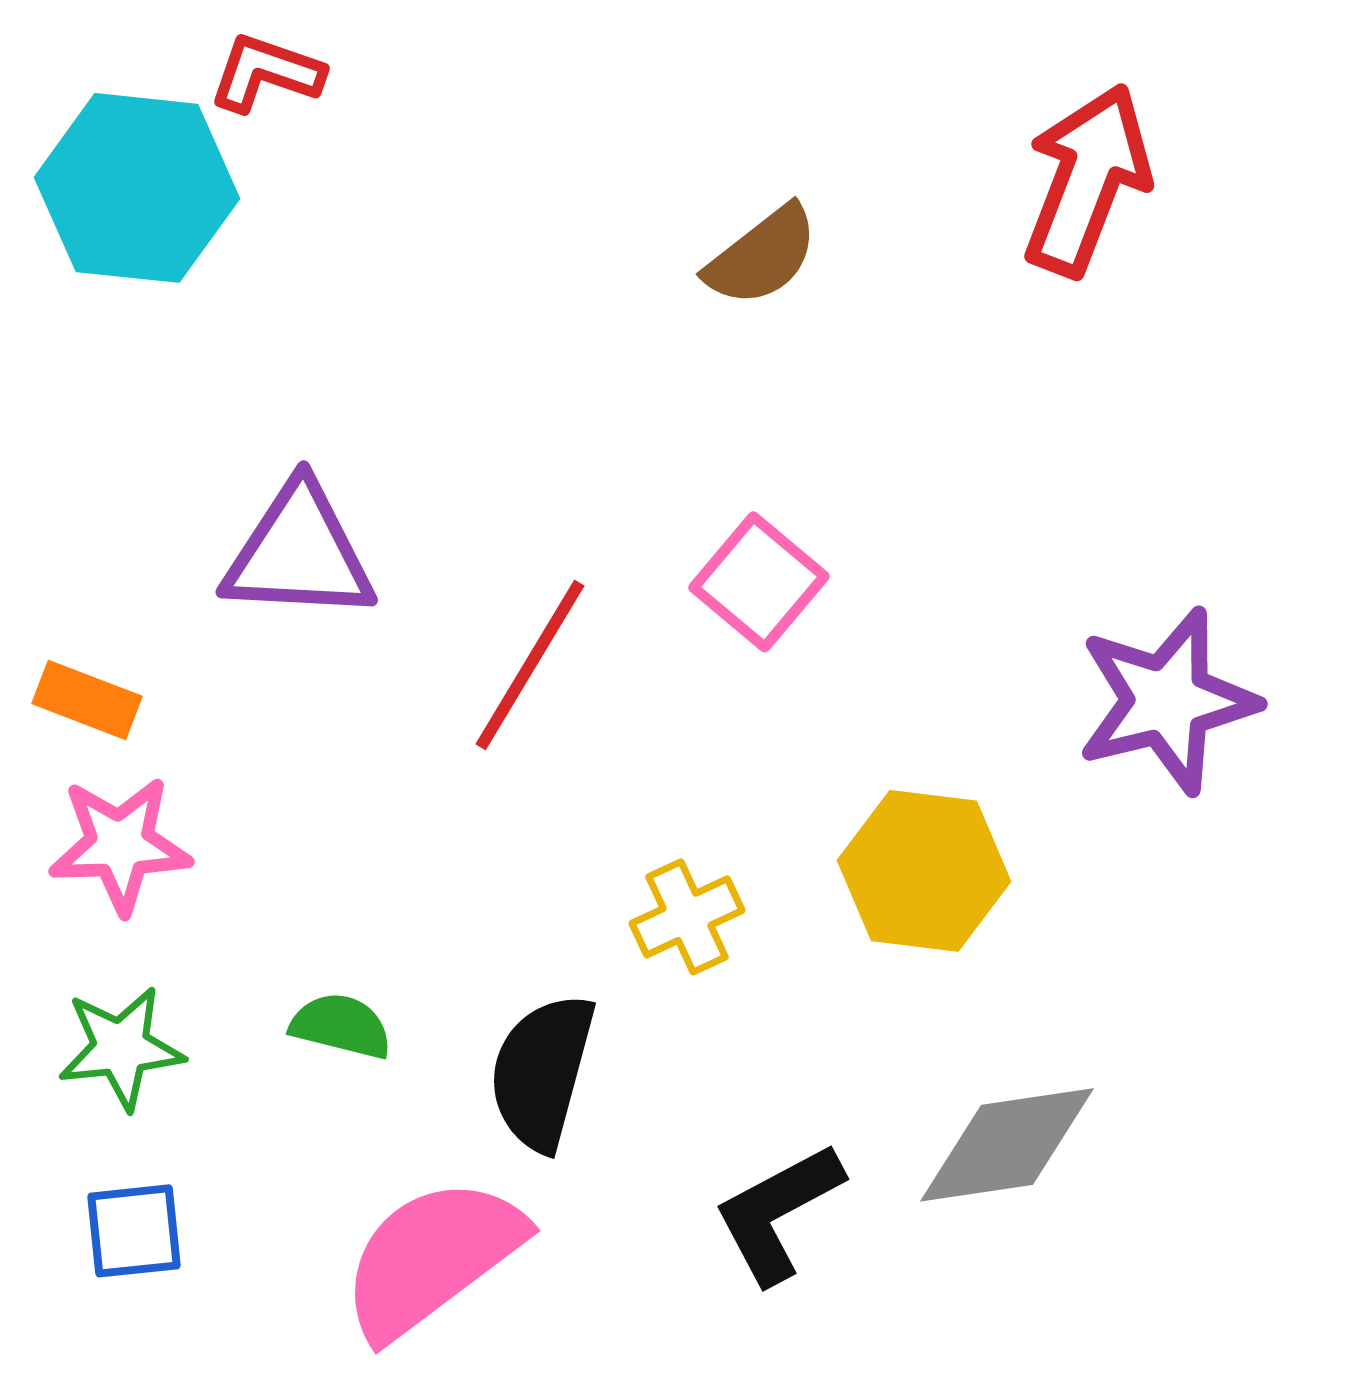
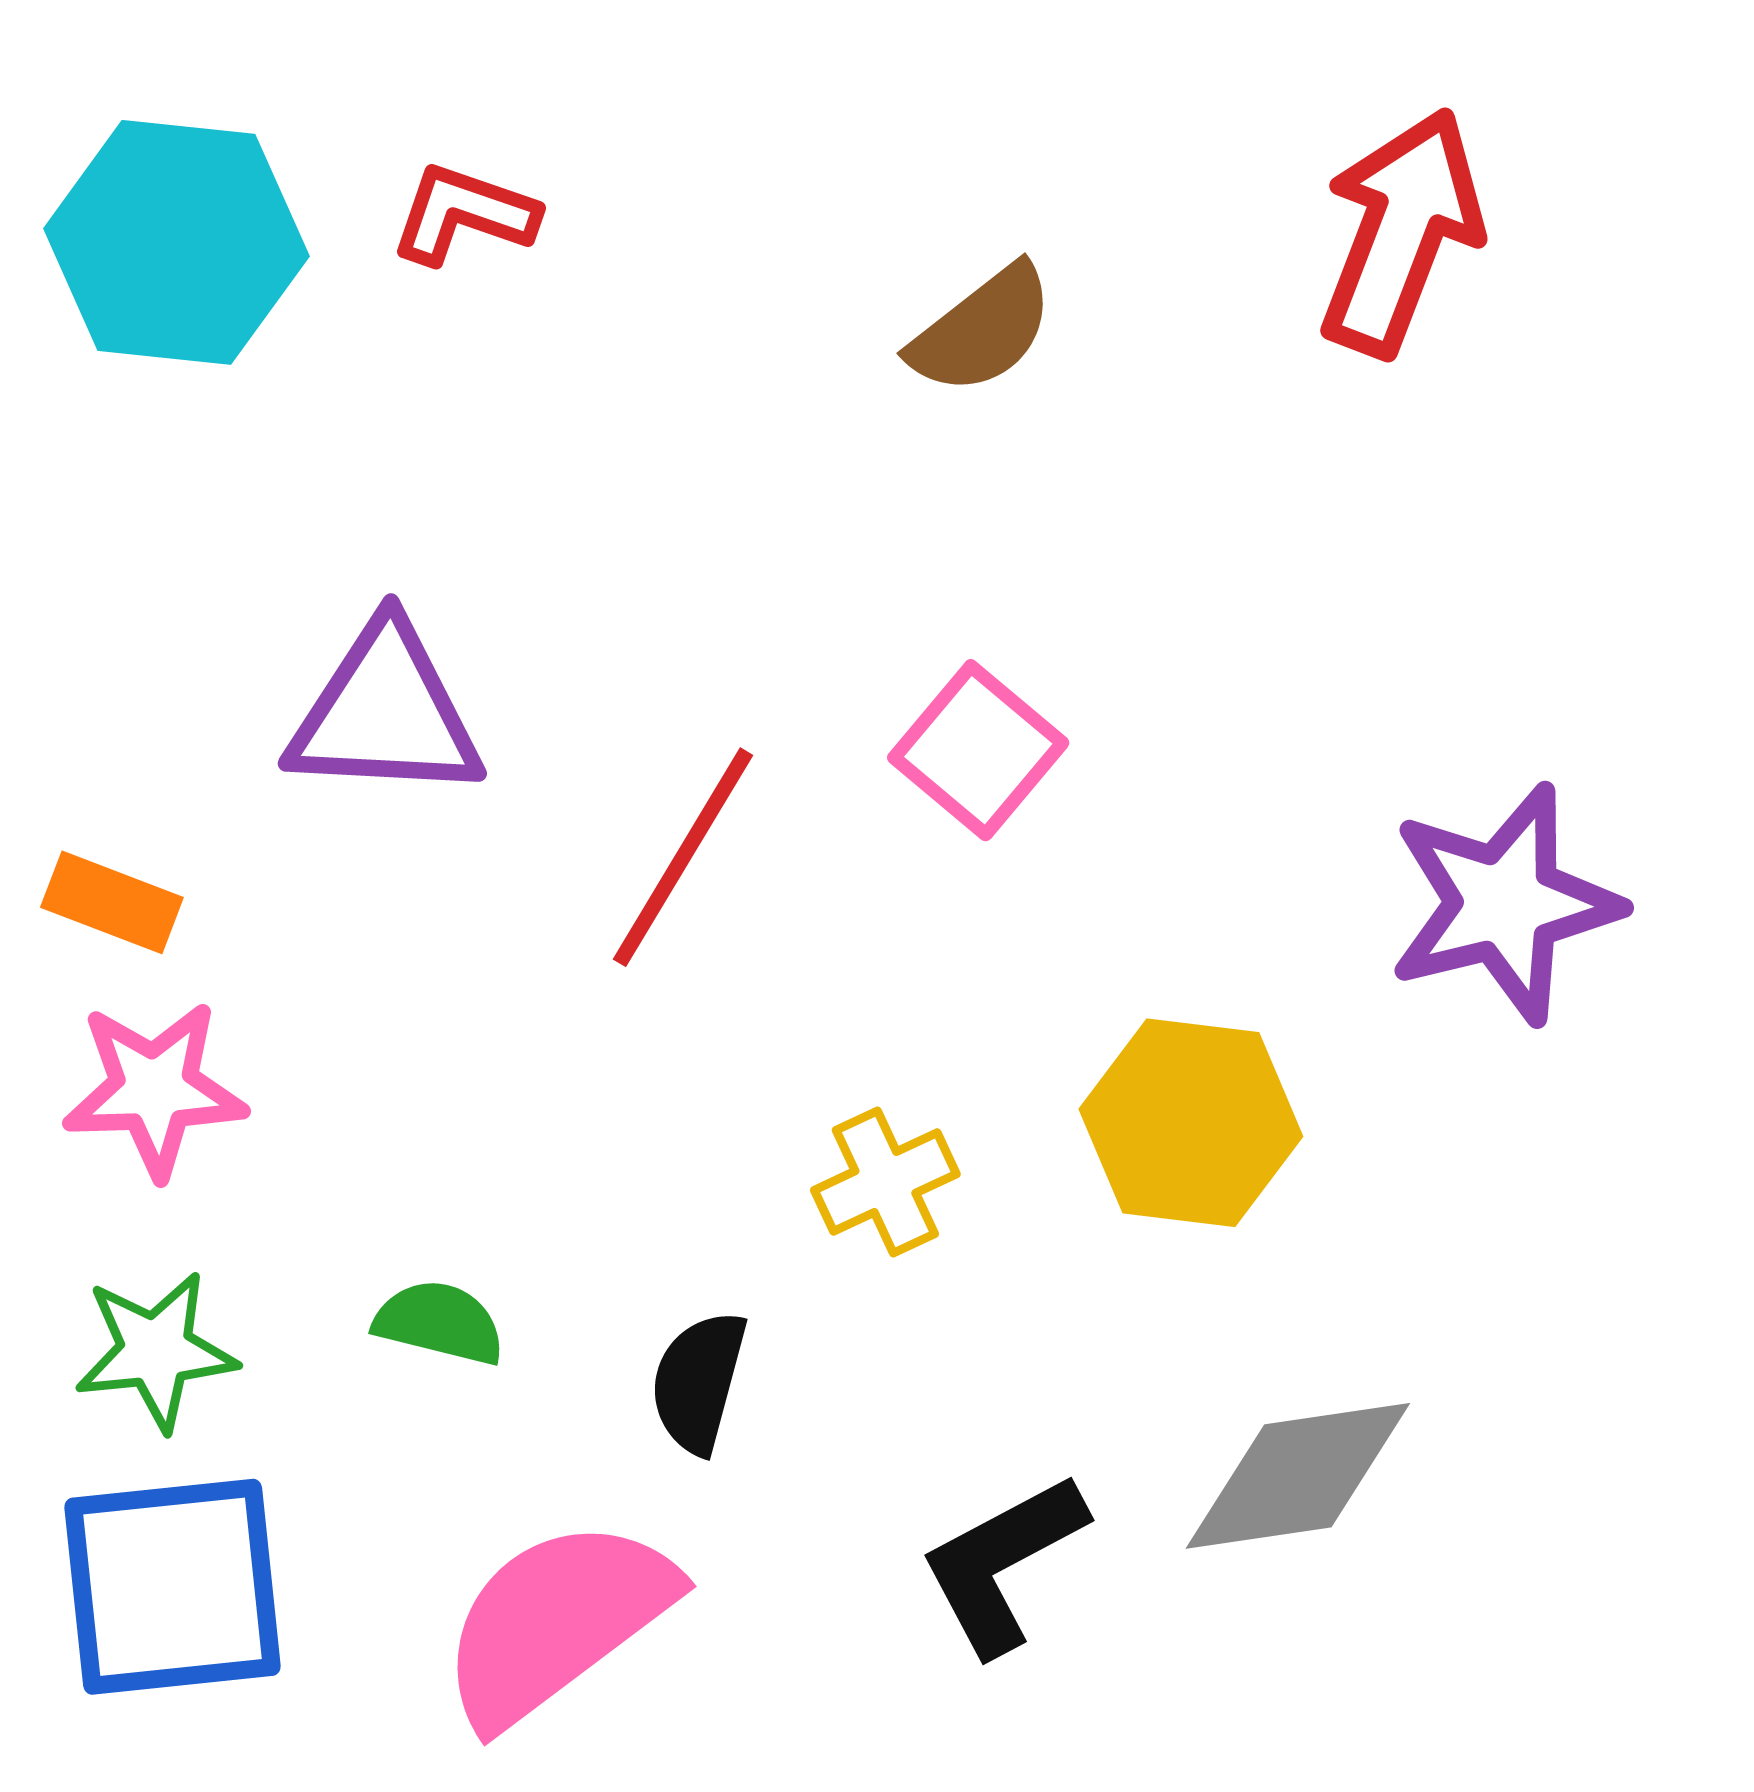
red L-shape: (266, 73) -> (464, 214), moved
black semicircle: (542, 1072) -> (698, 1382), size x0.7
blue square: (134, 1231) -> (173, 1587), size x1.8

